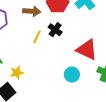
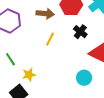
black cross: (55, 30) -> (80, 32), moved

